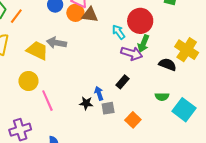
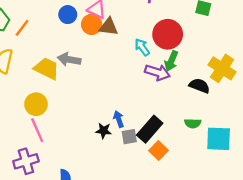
black rectangle: (123, 82) -> (150, 129), moved, size x1.6
pink line: (47, 101) -> (37, 130), moved
cyan square: (184, 110) -> (219, 139), turned -35

